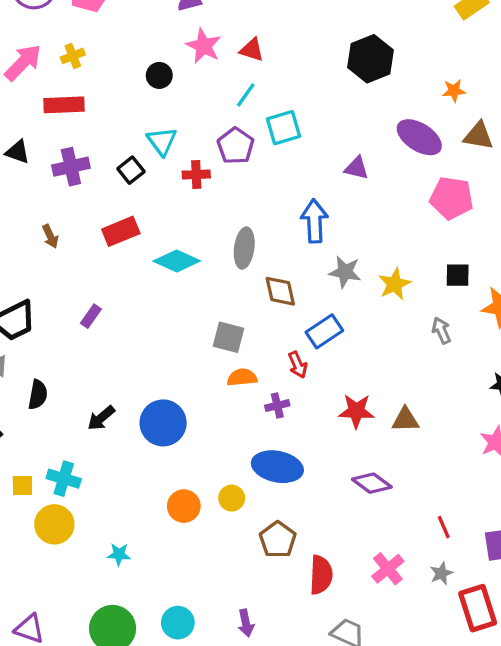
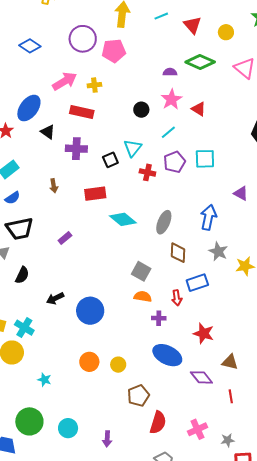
cyan line: (246, 95) -> (168, 132), moved
brown triangle: (405, 420) -> (230, 362), moved
blue ellipse: (277, 467) -> (167, 355), moved
red line: (444, 527) -> (231, 396), moved

